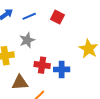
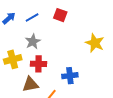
red cross: (42, 65) -> (38, 64), moved
blue cross: (62, 69) -> (70, 76), moved

